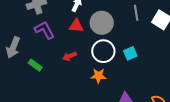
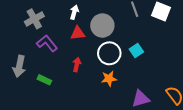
red arrow: (70, 56) -> (77, 65), turned 136

